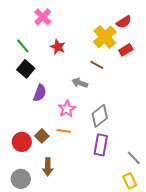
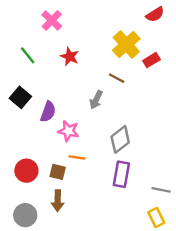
red semicircle: (124, 22) -> (155, 14), moved
black square: (26, 69) -> (20, 97), moved
gray arrow: (80, 83) -> (96, 100), turned -84
pink star: (67, 109) -> (69, 131), moved, turned -30
brown square: (42, 136) -> (58, 172), moved, turned -32
gray line: (134, 158) -> (161, 190), turned -35

